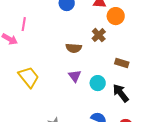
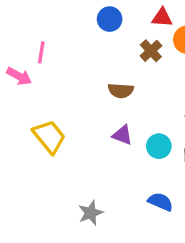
brown cross: (99, 35) -> (151, 51), moved
purple triangle: (75, 76) -> (122, 135), turned -32

